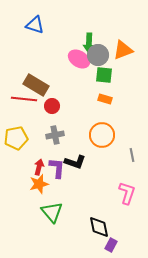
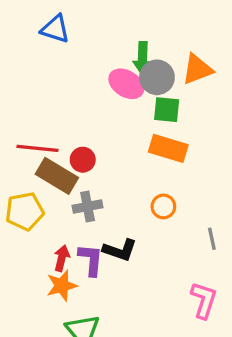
brown rectangle: (36, 85) -> (57, 176), moved
orange rectangle: (105, 99) -> (168, 148), size x1.6
orange circle: (102, 135) -> (163, 206), size x0.6

